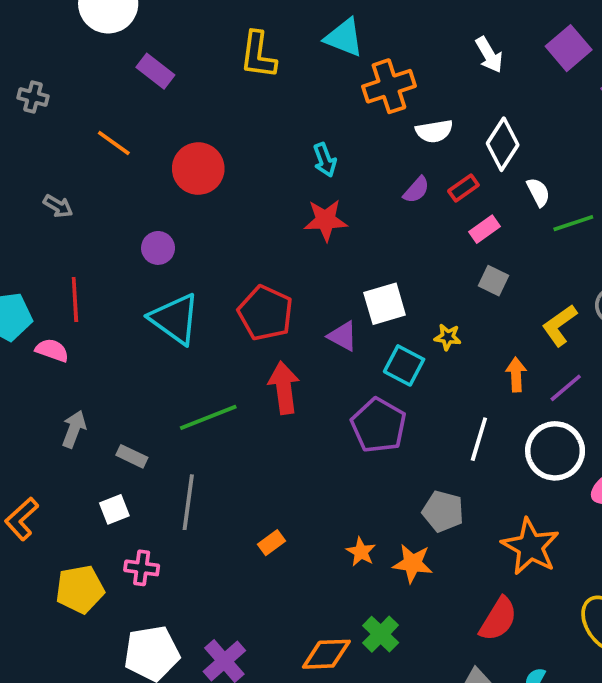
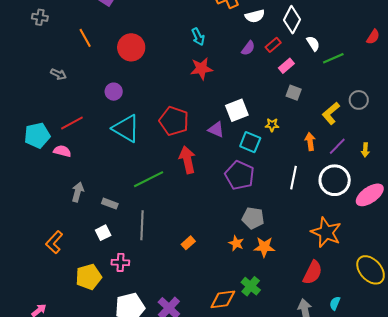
orange line: (114, 143) -> (85, 38), turned 30
red line: (75, 300) -> (72, 123), turned 70
gray pentagon: (443, 511) -> (253, 218), moved

